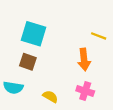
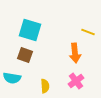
pink cross: (85, 91) -> (76, 81), turned 35
yellow semicircle: (50, 97) -> (45, 86), turned 56

